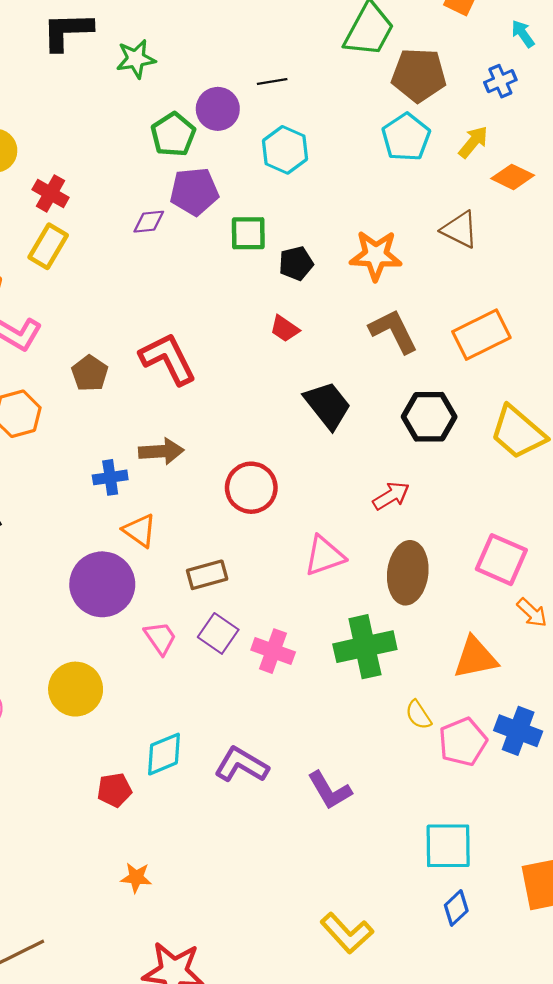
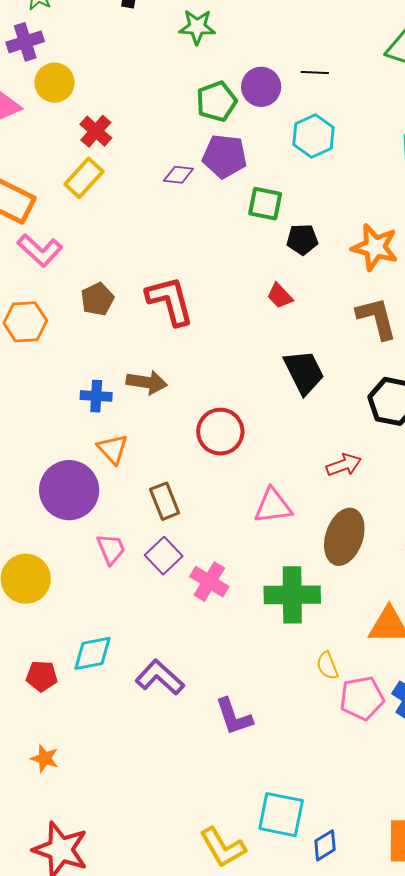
brown rectangle: (207, 575) -> (165, 501), turned 72
cyan square: (448, 846) -> (281, 815), moved

